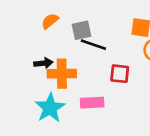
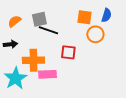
orange semicircle: (50, 21) -> (14, 21), moved
orange cross: (62, 74) -> (33, 60), moved

